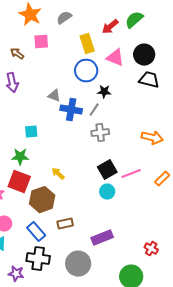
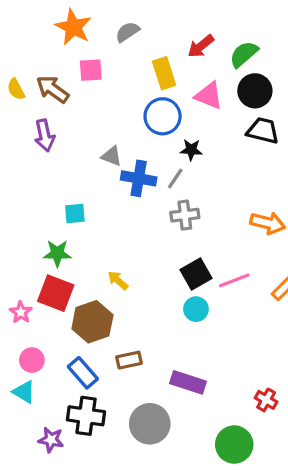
green semicircle: (134, 20) -> (244, 54), moved
brown arrow: (17, 54) -> (53, 89), size x1.5
purple rectangle: (102, 238) -> (188, 382), turned 40

